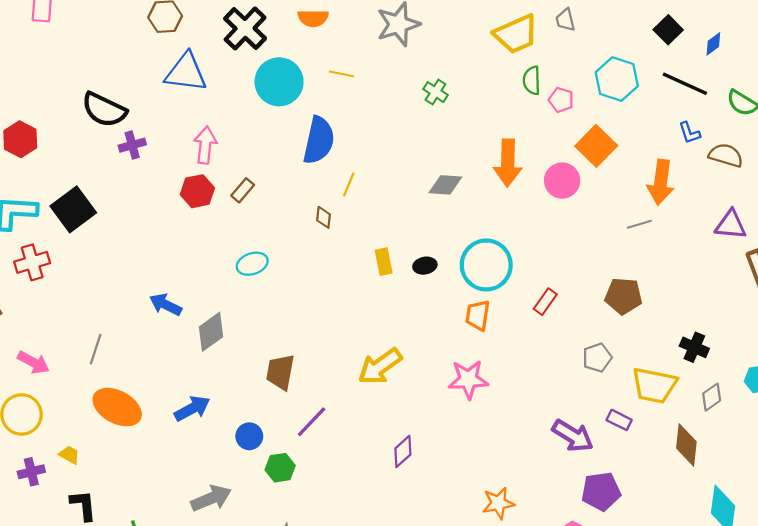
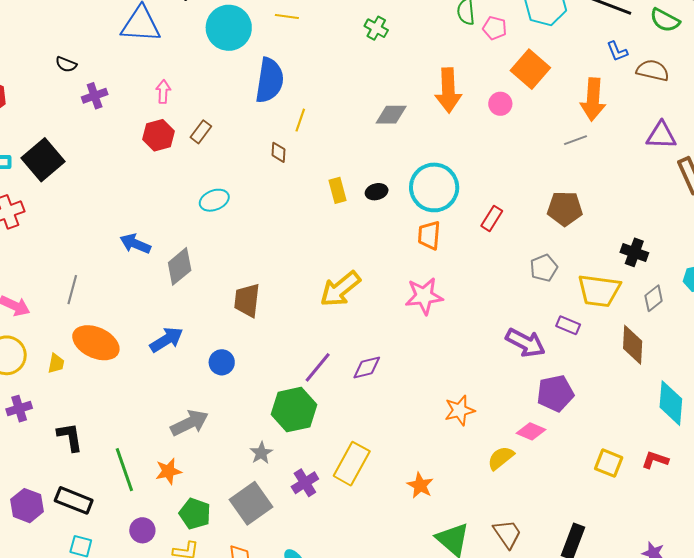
black semicircle: (104, 110) -> (66, 64), size x0.5
pink arrow: (205, 145) -> (163, 91), size x0.7
pink circle: (562, 181) -> (500, 104), size x0.7
purple line: (312, 422) -> (318, 367), moved
purple diamond: (403, 451) -> (367, 367), turned 32
yellow trapezoid: (69, 455) -> (56, 363), moved, turned 75
green hexagon: (280, 468) -> (294, 410), moved, size x1.6

